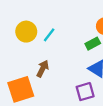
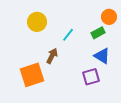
cyan line: (49, 35) -> (68, 35), moved

